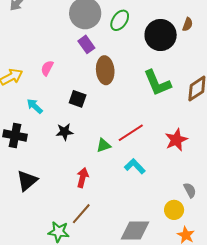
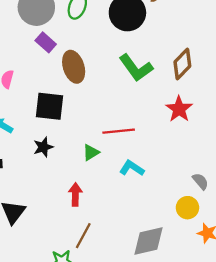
black square: (78, 99) -> (50, 106), size x1.5
red line: (131, 133) -> (119, 131), turned 40
red star: (176, 140) -> (179, 109), moved

